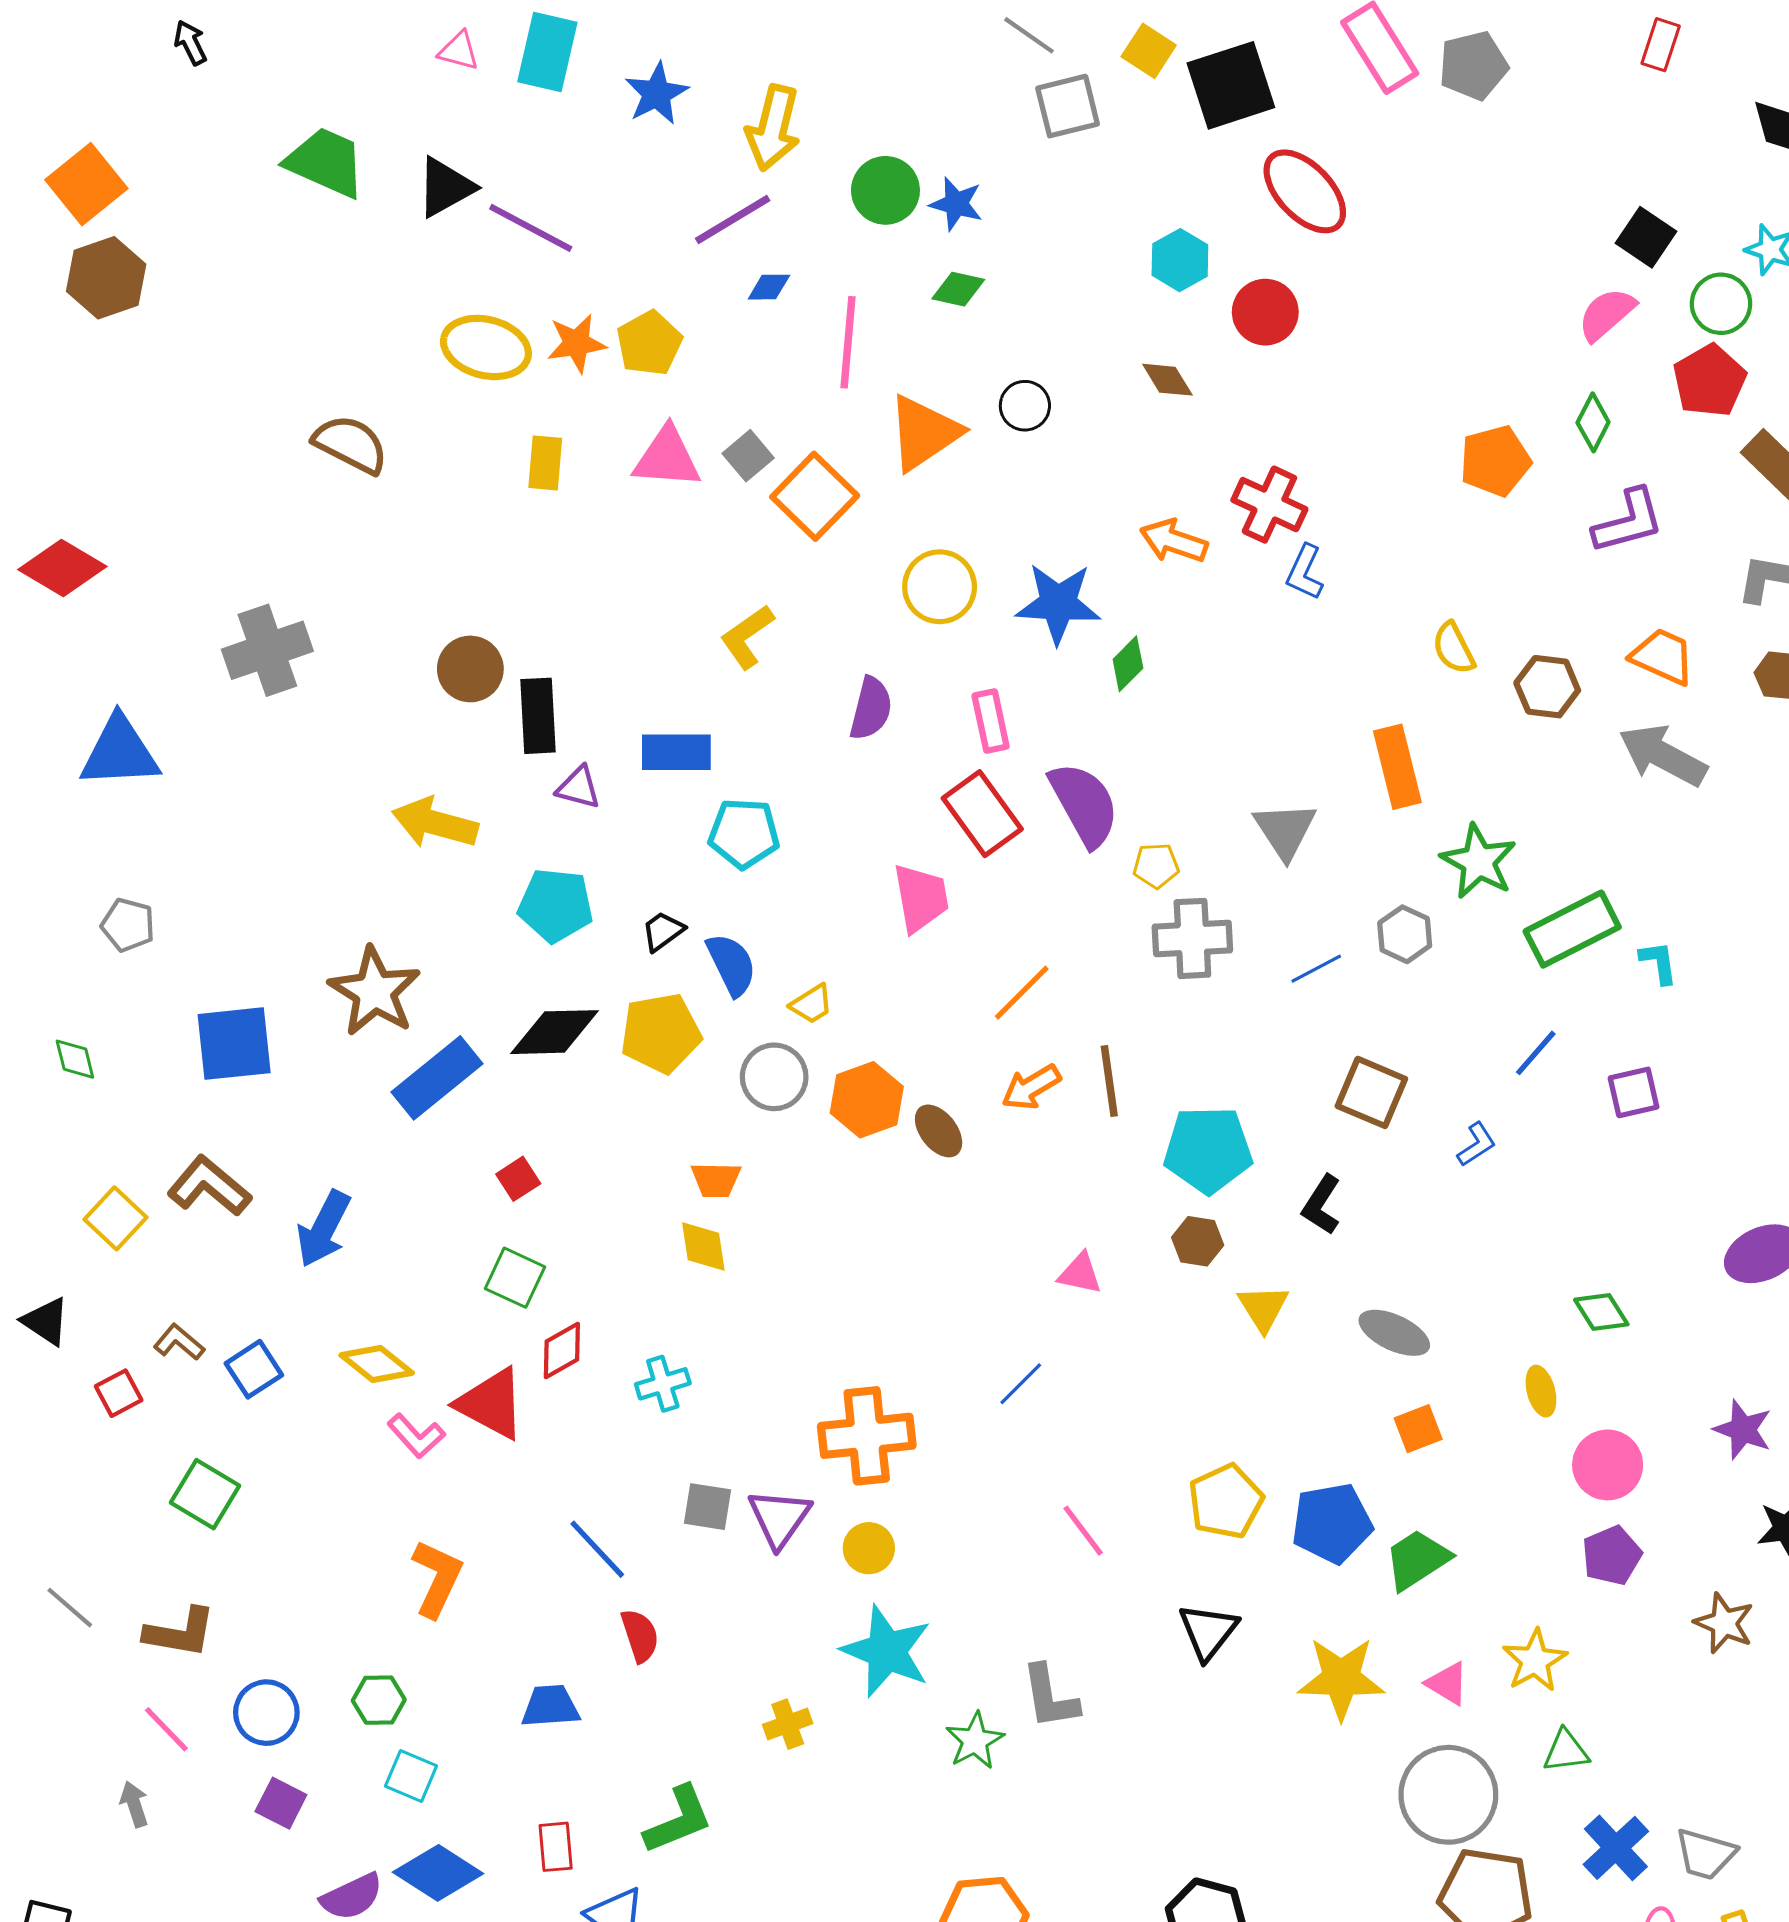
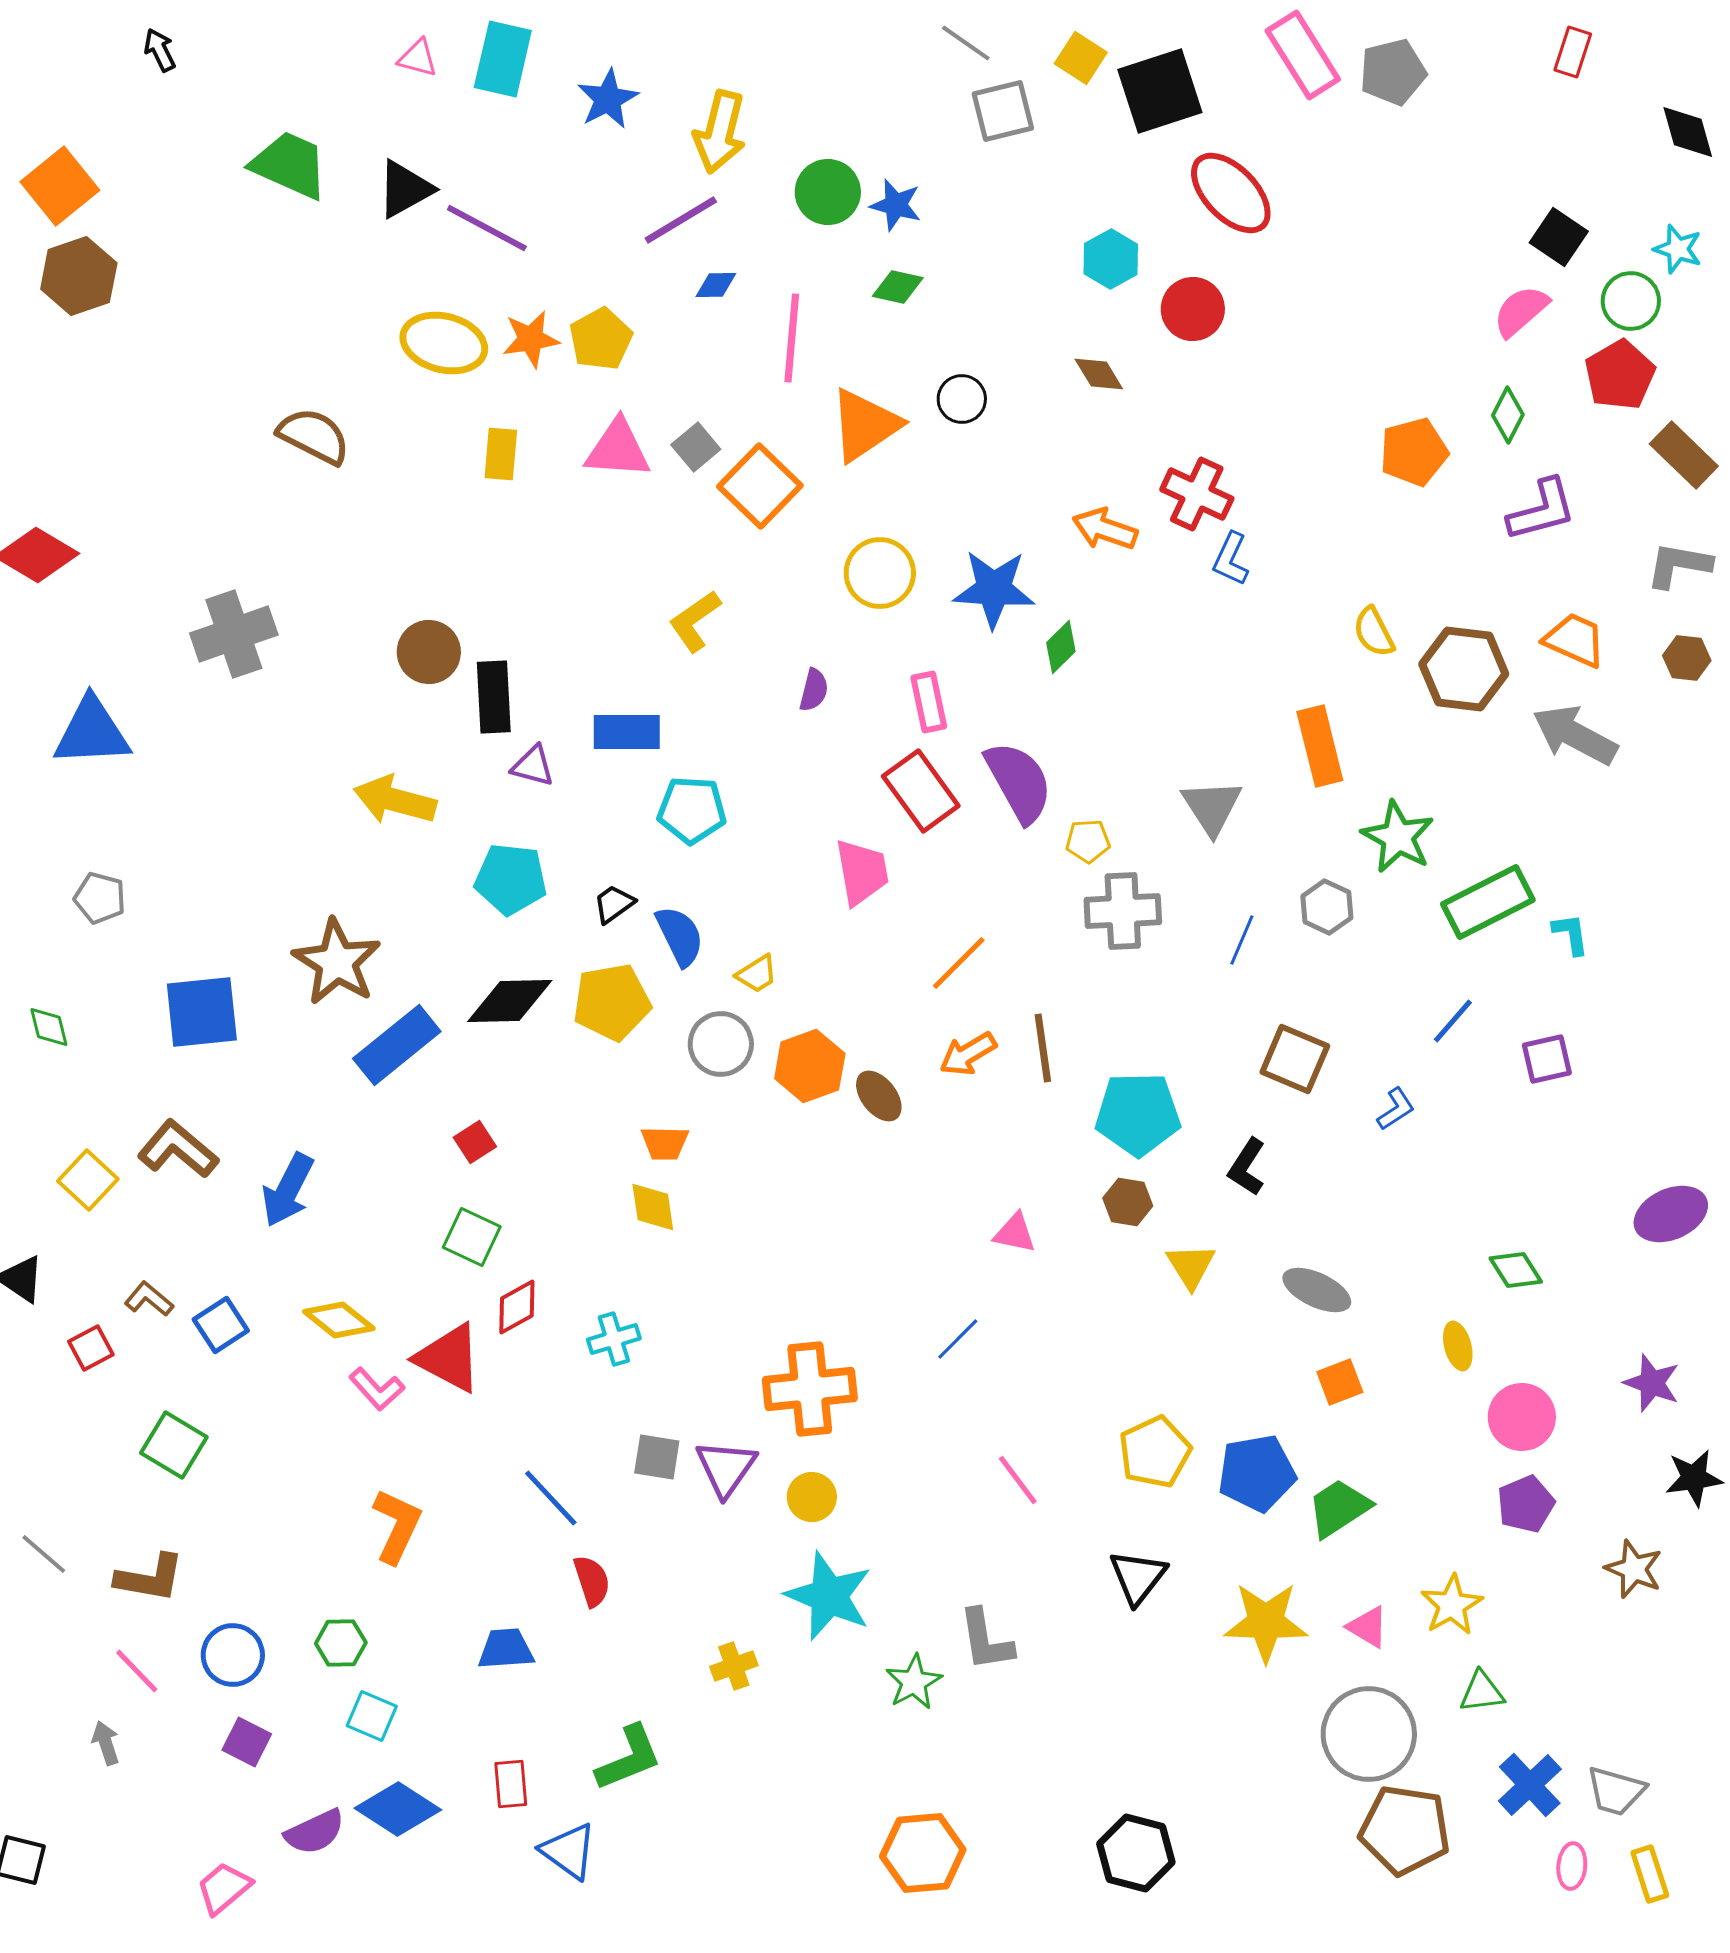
brown hexagon: (1547, 687) -> (1464, 669), size x1.4
purple semicircle: (871, 709) -> (814, 690), size x0.7
blue line: (1316, 969) -> (1242, 940), turned -39

